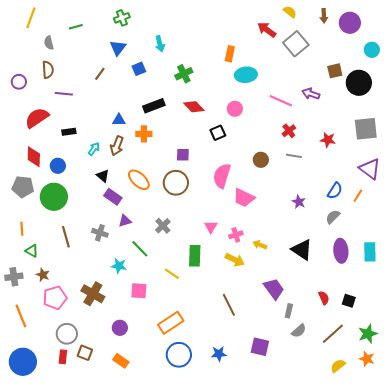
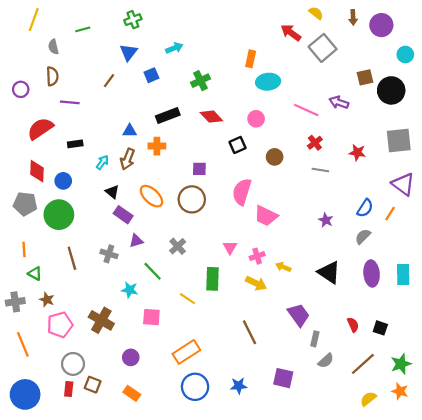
cyan arrow: (160, 44) -> (174, 48), turned -98
brown circle: (261, 160) -> (275, 157), moved

